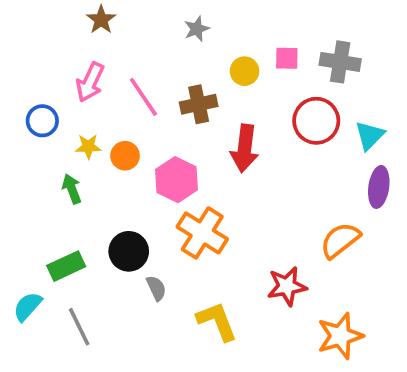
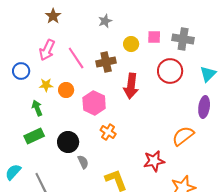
cyan triangle: (370, 135) -> (208, 74), moved
orange cross: (202, 233) -> (108, 132), size x0.6
green rectangle: (66, 266) -> (34, 136), moved

